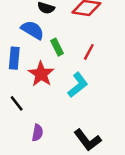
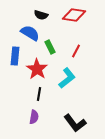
black line: (17, 103) -> (39, 94), moved, turned 48

